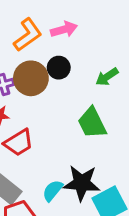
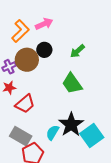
black star: (82, 183) -> (71, 125), turned -30

